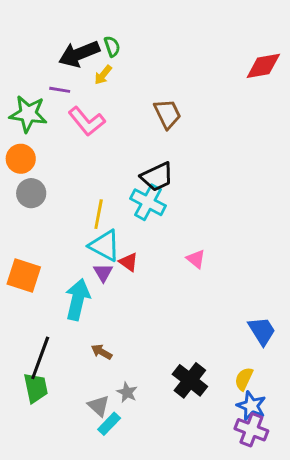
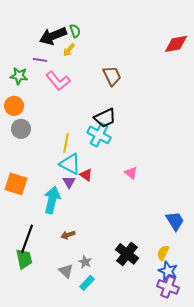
green star: (28, 114) -> (19, 76), size x0.7
brown arrow: (102, 352) -> (68, 235), turned -48
cyan rectangle: (109, 424) -> (87, 283), moved

